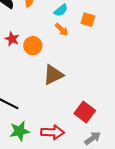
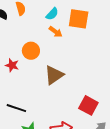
orange square: (88, 20) -> (79, 19), size x1.5
red star: (12, 39) -> (12, 65), moved

